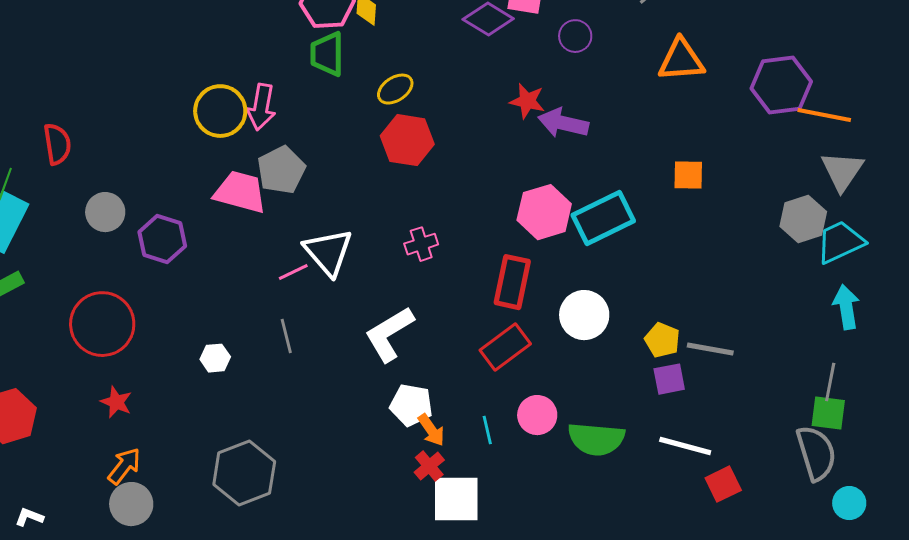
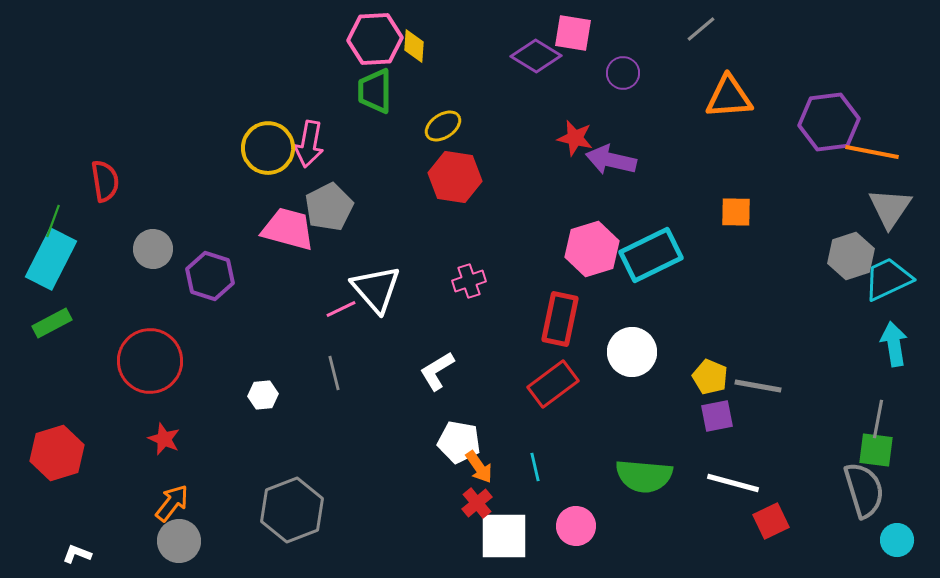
white L-shape: (389, 334) -> (437, 371), size x0.7
pink circle: (537, 415) -> (576, 526), moved

